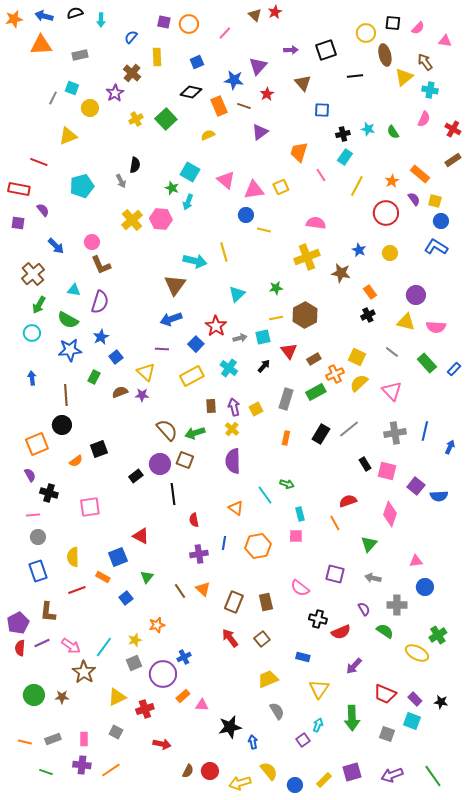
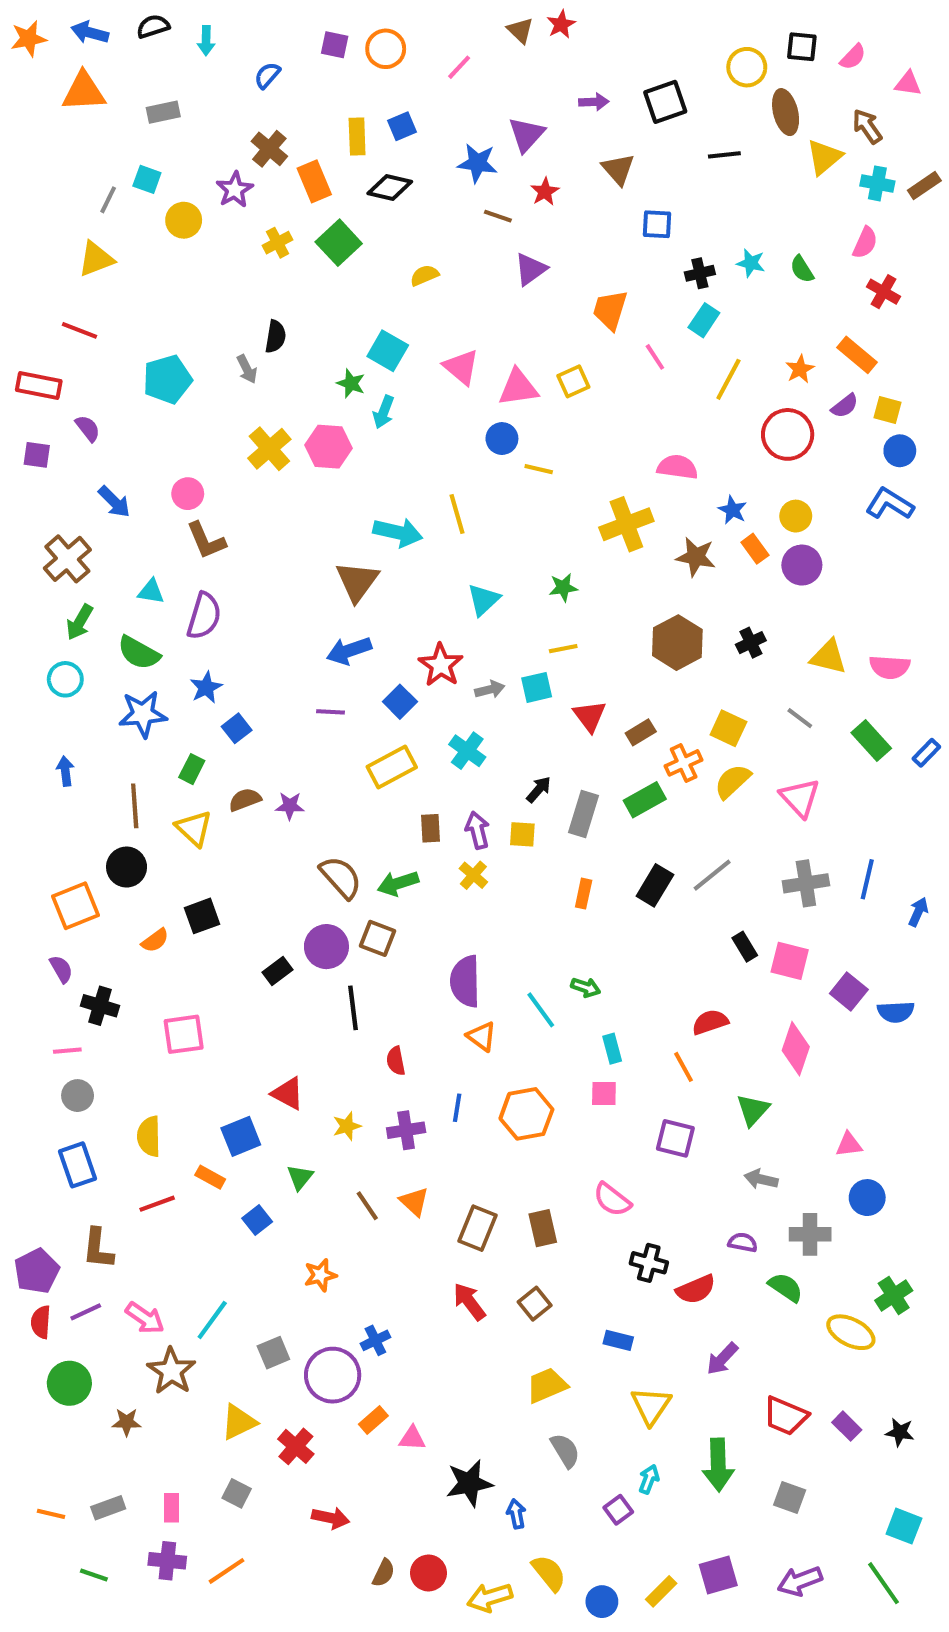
yellow rectangle: (157, 57) -> (357, 137), moved
orange rectangle: (219, 106) -> (314, 181), moved
red cross: (453, 129) -> (883, 292), moved
yellow triangle: (68, 136) -> (96, 259), moved
brown rectangle: (453, 160) -> (924, 186), moved
purple semicircle: (414, 199) -> (845, 406), turned 88
pink semicircle: (316, 223) -> (677, 467), moved
orange rectangle: (370, 292) -> (755, 549), moved
purple circle: (416, 295) -> (802, 565), moved
brown hexagon: (305, 315) -> (677, 643), moved
black arrow: (264, 366) -> (539, 789), moved
yellow triangle: (146, 372) -> (194, 828), moved
yellow square: (256, 409) -> (522, 834), turned 32
purple semicircle: (233, 461) -> (465, 981), moved
purple square: (335, 574) -> (675, 1138), moved
purple semicircle: (364, 609) -> (743, 1242), turned -48
yellow star: (135, 640) -> (347, 1126), moved
green circle: (34, 695) -> (69, 1383), moved
red cross: (145, 709) -> (296, 1446), turned -30
cyan square: (412, 721) -> (904, 1526), moved

